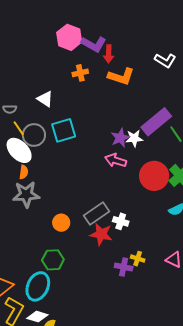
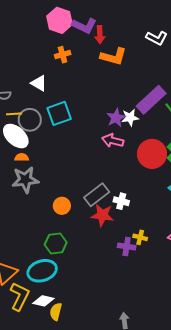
orange cross: (80, 73) -> (63, 55), moved
yellow line: (19, 128) -> (14, 114), turned -56
orange semicircle: (24, 172) -> (22, 157), turned -96
cyan ellipse: (38, 286) -> (42, 271), turned 52

